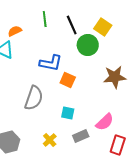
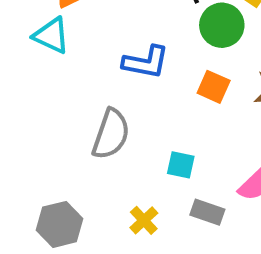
orange square: (68, 80) -> (214, 87), moved
gray rectangle: (81, 136) -> (207, 212), turned 42

